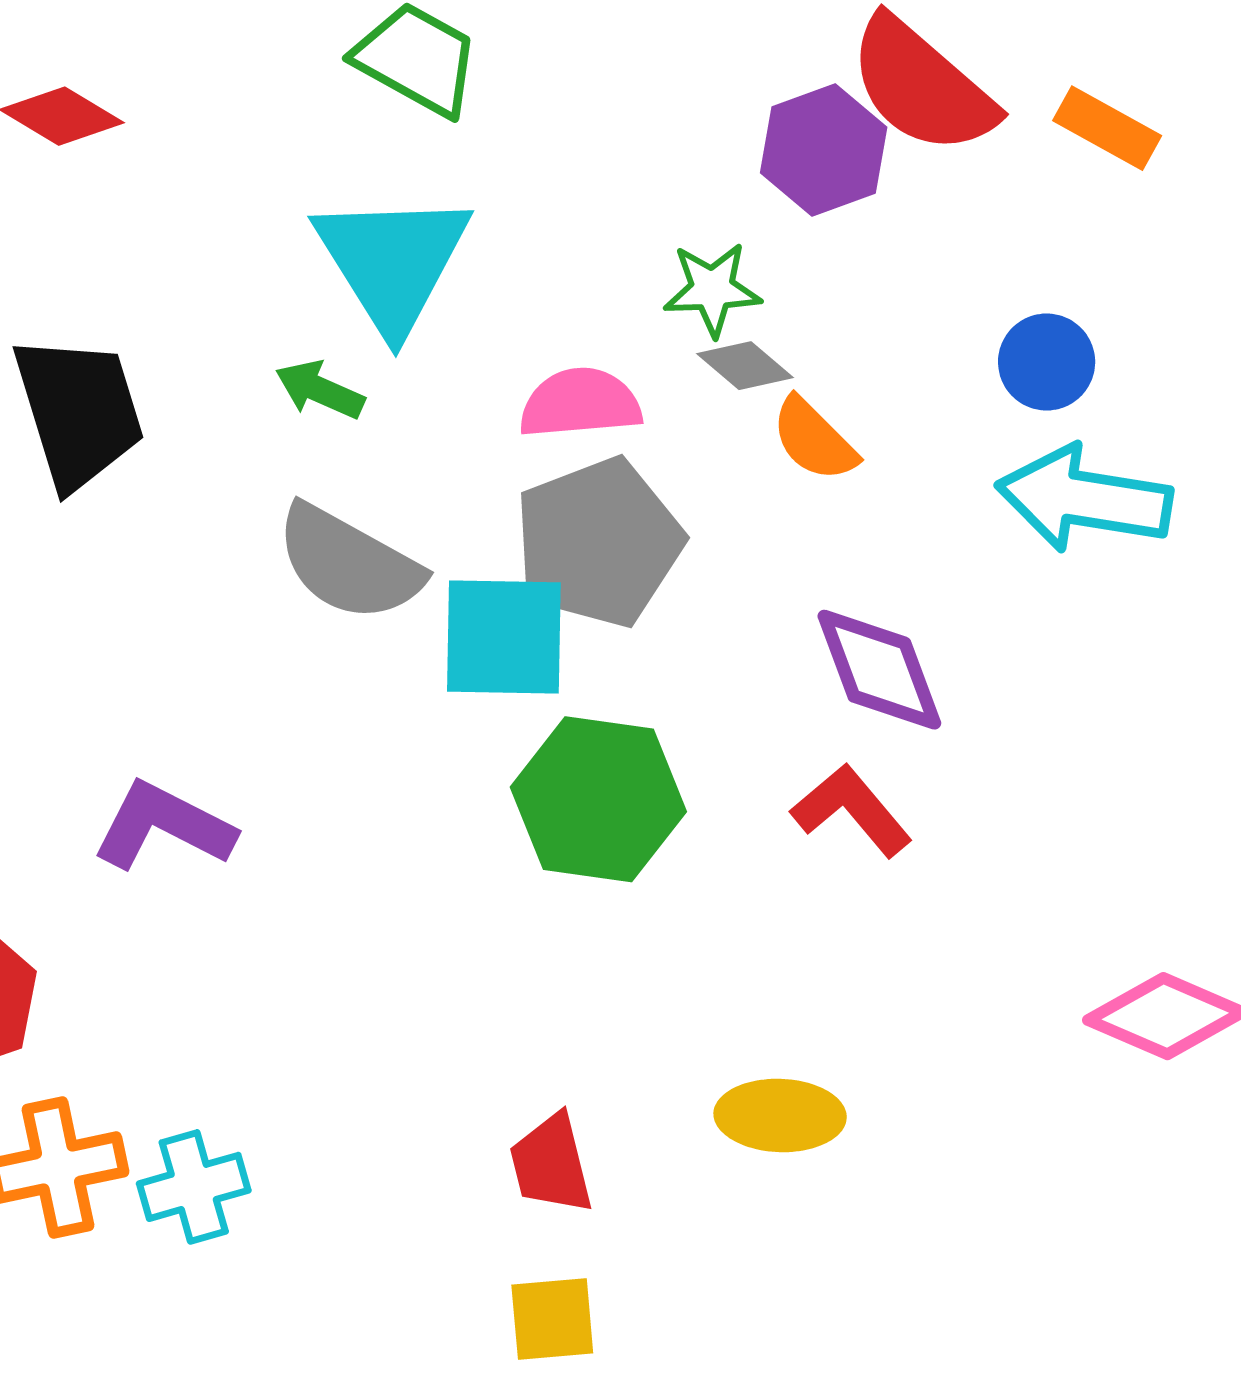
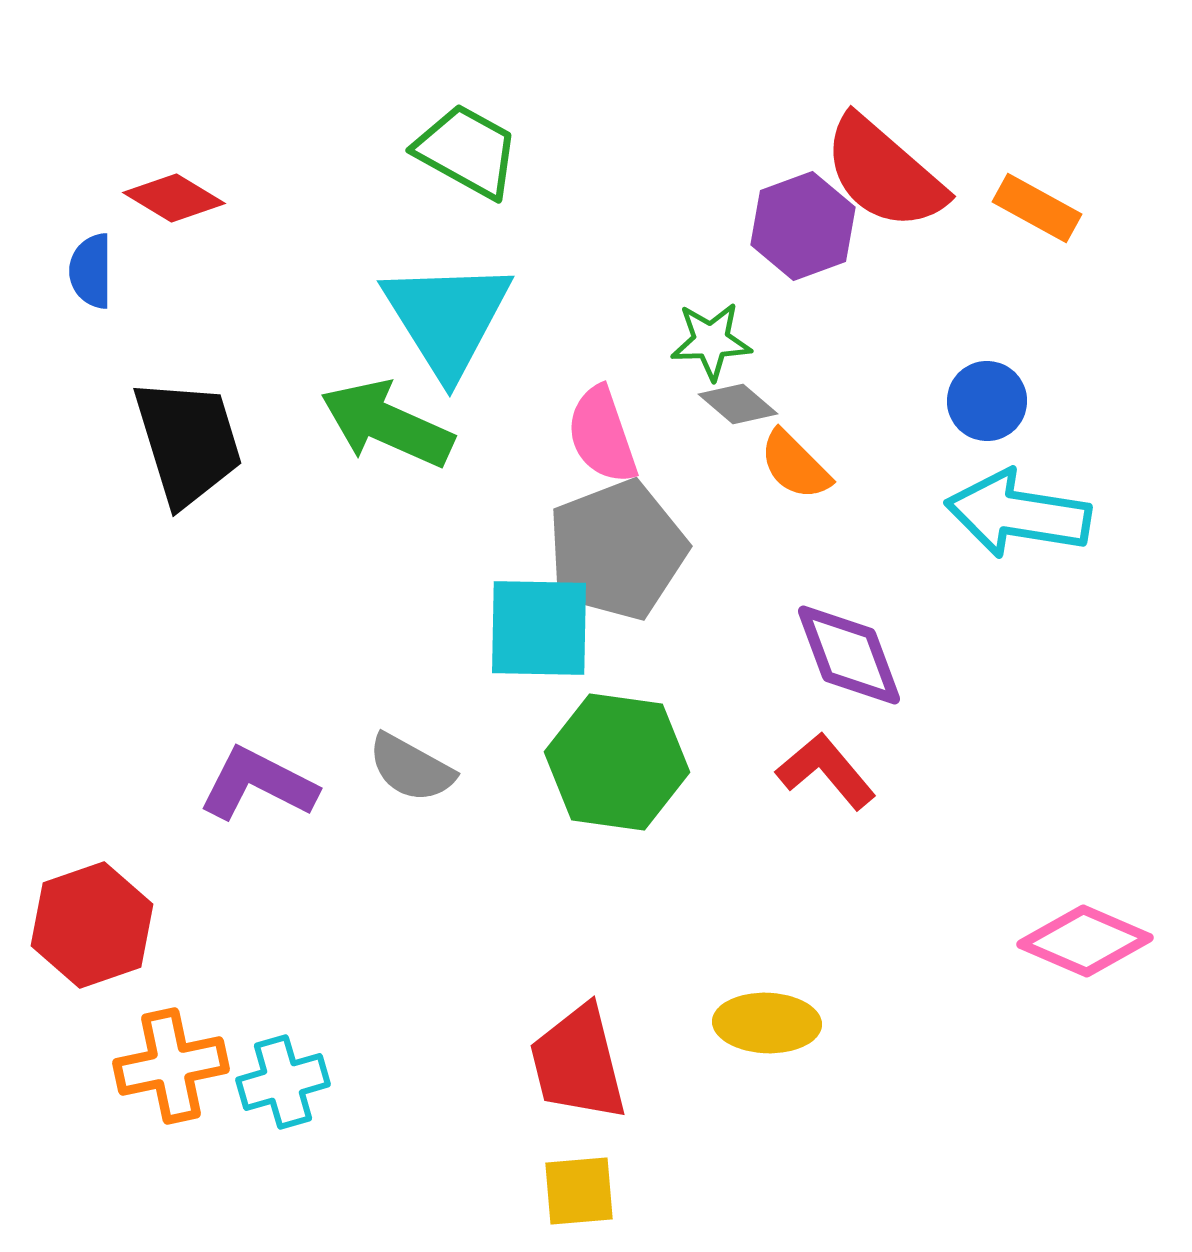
green arrow: (320, 390) -> (387, 424), size x1.8
pink semicircle: (580, 403) -> (602, 435), turned -104
gray semicircle: (349, 563) -> (411, 768), moved, size x0.7
red trapezoid: (551, 1164) -> (578, 1063), size x1.4

